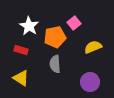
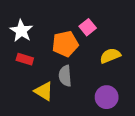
white star: (29, 26) -> (21, 31), moved
yellow triangle: (21, 78) -> (44, 91), moved

